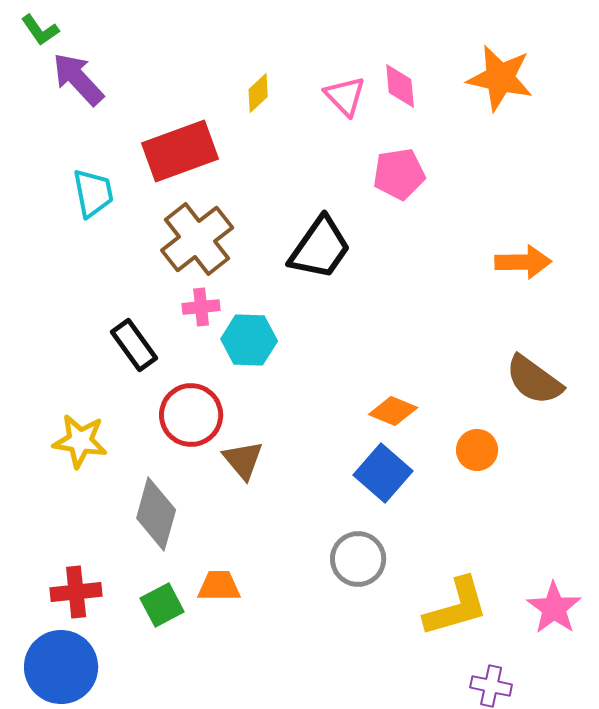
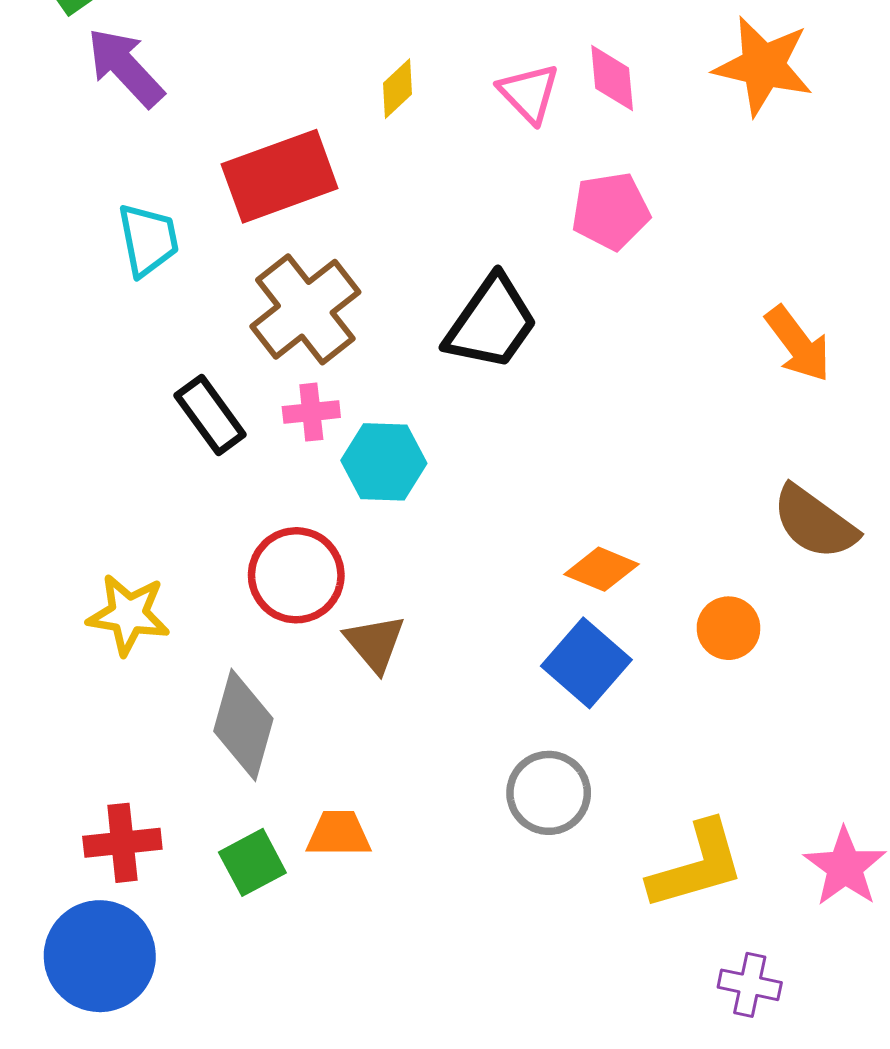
orange arrow: (523, 262) -> (798, 344), turned 54
black rectangle: (134, 345) -> (210, 415), moved

